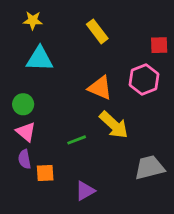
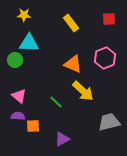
red square: (159, 45) -> (109, 19), moved
green circle: (23, 104) -> (15, 60), moved
green line: (77, 140) -> (56, 102), turned 64
purple semicircle: (25, 159) -> (18, 116), turned 104

